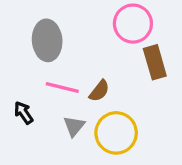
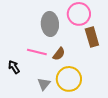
gray ellipse: (47, 40) -> (50, 24), moved
gray triangle: (74, 126) -> (44, 84), moved

